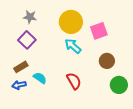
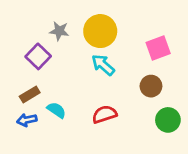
gray star: (30, 17) -> (59, 31), moved
pink square: (99, 31) -> (158, 48), moved
red semicircle: (74, 81) -> (104, 114), turned -78

